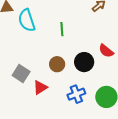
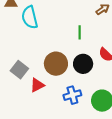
green line: (62, 29) -> (80, 32), moved
brown circle: (57, 64) -> (56, 64), size x1.5

